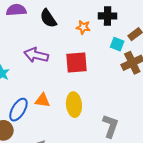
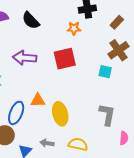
orange star: (83, 27) -> (74, 28), moved
cyan square: (117, 44) -> (105, 72), moved
yellow ellipse: (74, 105) -> (60, 114), moved

